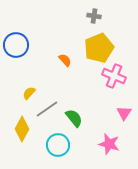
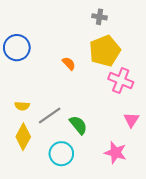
yellow semicircle: (29, 93) -> (22, 106), moved, turned -128

